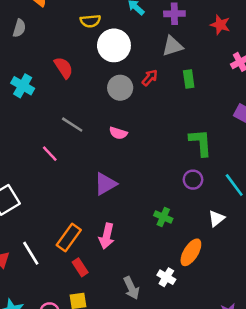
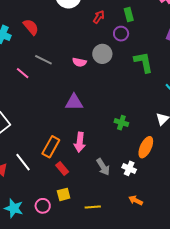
red semicircle: (64, 68) -> (31, 27), moved
gray circle: (120, 88) -> (102, 54), moved
pink line: (50, 154) -> (23, 73), moved
purple circle: (193, 180) -> (121, 34), moved
purple triangle: (105, 184) -> (74, 102), turned 36
gray arrow: (131, 288) -> (103, 167), moved

